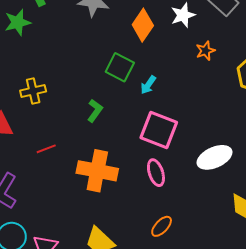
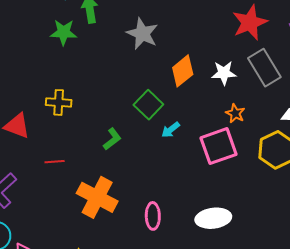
orange star: (205, 51) -> (235, 113), turned 30
pink square: (159, 130) -> (219, 146), moved, turned 33

